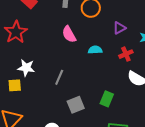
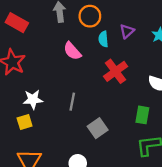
cyan semicircle: (95, 50) -> (103, 39), moved, turned -80
red cross: (126, 54) -> (116, 71), moved, size x1.5
green rectangle: (107, 99) -> (142, 115), moved

